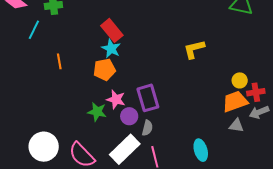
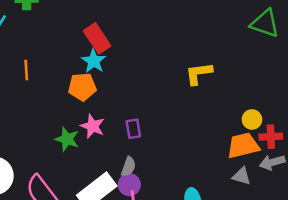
purple rectangle: (148, 98) -> (133, 129), size x0.6
purple circle: (129, 116) -> (129, 185), moved

